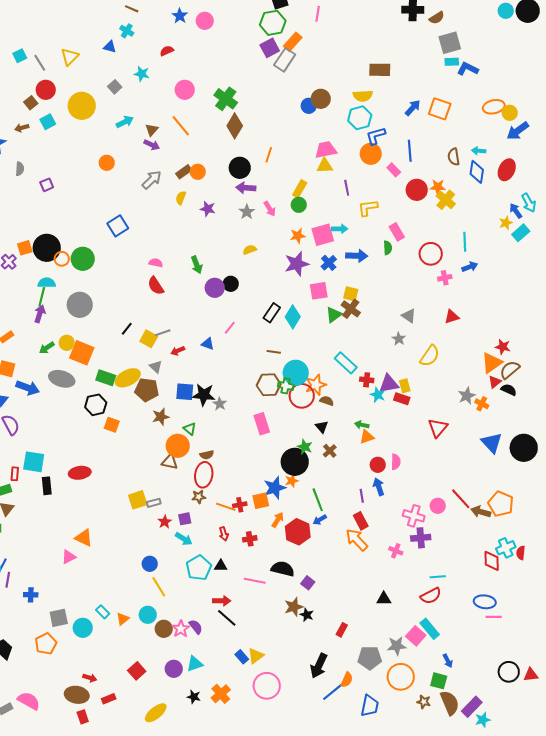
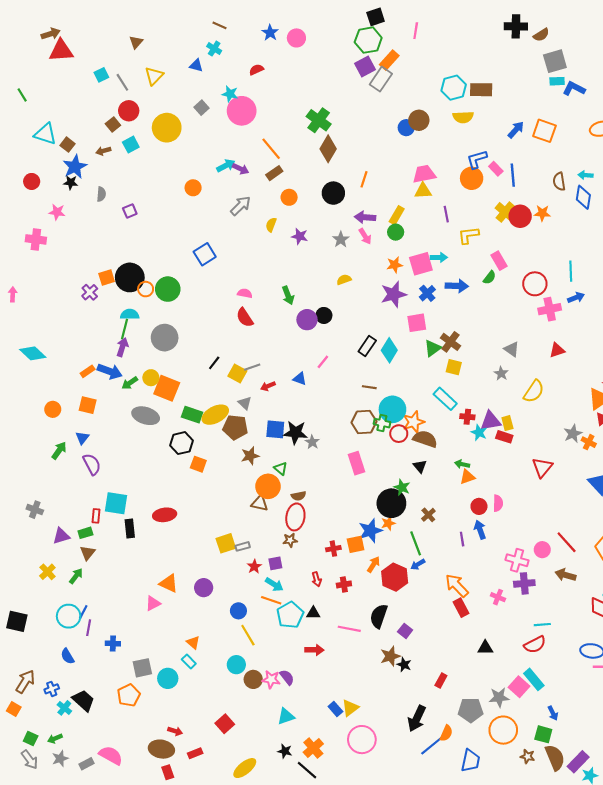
pink circle: (185, 90) -> (242, 111), moved, size x1.4
cyan hexagon: (360, 118) -> (454, 88), moved
cyan arrow: (125, 122) -> (226, 166), moved
brown triangle: (152, 130) -> (136, 42), moved
pink rectangle: (394, 170) -> (496, 169), moved
brown rectangle: (184, 172) -> (274, 173), moved
purple arrow: (246, 188) -> (365, 217), moved
yellow cross: (446, 200) -> (505, 212), moved
green semicircle: (388, 248) -> (490, 277), turned 40
pink cross: (445, 278) -> (550, 309), size x1.5
yellow square: (351, 294) -> (454, 367), moved
blue arrow: (28, 388) -> (110, 371), moved
red circle: (302, 396) -> (399, 434), size x0.7
brown semicircle: (327, 401) -> (425, 439), size x1.6
brown cross: (330, 451) -> (428, 515), moved
orange line: (226, 507) -> (271, 600), moved
brown arrow: (481, 512) -> (565, 575), moved
red rectangle: (361, 521) -> (461, 608), moved
black semicircle: (283, 569) -> (379, 616), turned -85
black line: (227, 618) -> (307, 770), moved
orange triangle: (123, 619) -> (193, 642), moved, turned -40
pink star: (181, 629) -> (271, 679), turned -30
purple circle: (174, 669) -> (204, 588), moved

